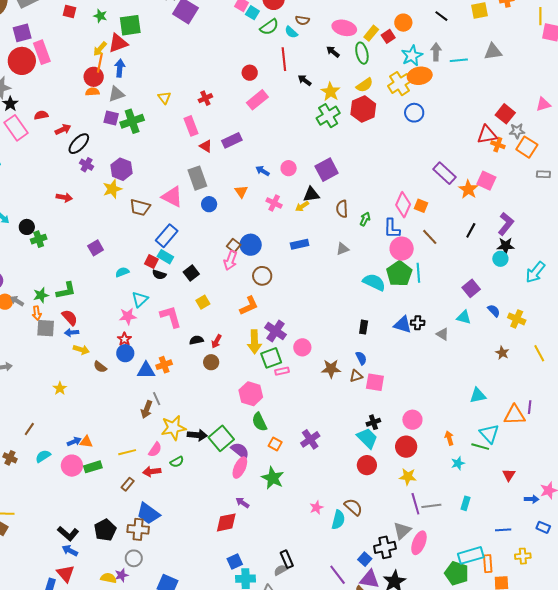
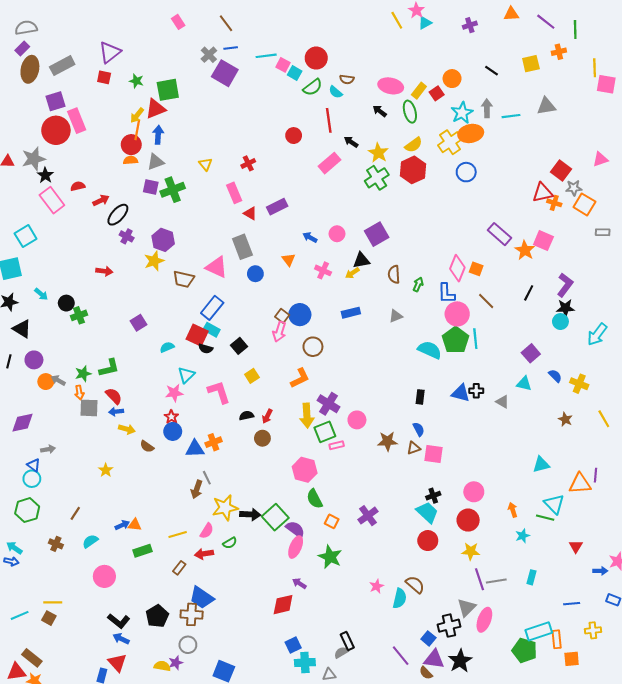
pink rectangle: (257, 100) -> (330, 163), moved
red square: (151, 261) -> (197, 335), size x1.5
pink circle: (72, 466) -> (104, 576), moved

